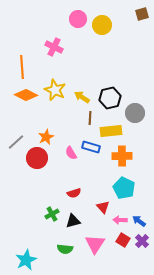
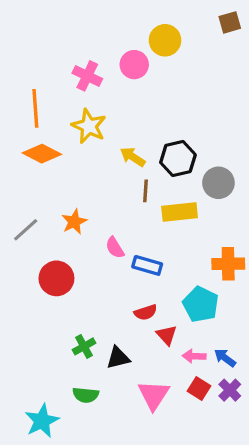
pink circle: (78, 19) -> (134, 65), moved
yellow star: (55, 90) -> (89, 126), moved
blue rectangle: (91, 147) -> (147, 265), moved
orange cross: (122, 156) -> (228, 264), moved
red circle: (37, 158) -> (56, 278), moved
red semicircle: (74, 193) -> (146, 312), moved
green semicircle: (65, 249) -> (86, 395), moved

